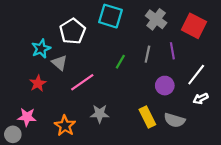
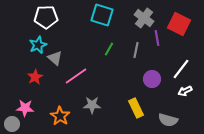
white pentagon: (73, 31) -> (46, 17), moved, turned 30
purple line: (172, 51) -> (157, 38), moved
green line: (120, 62) -> (109, 49), moved
gray semicircle: (175, 120) -> (168, 120), moved

